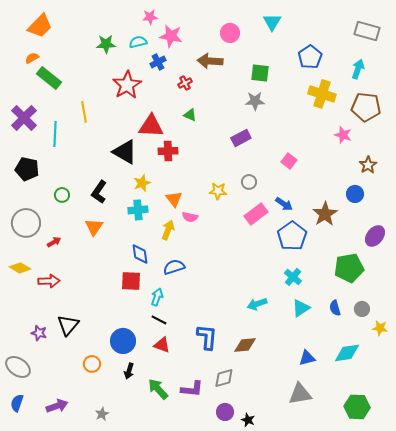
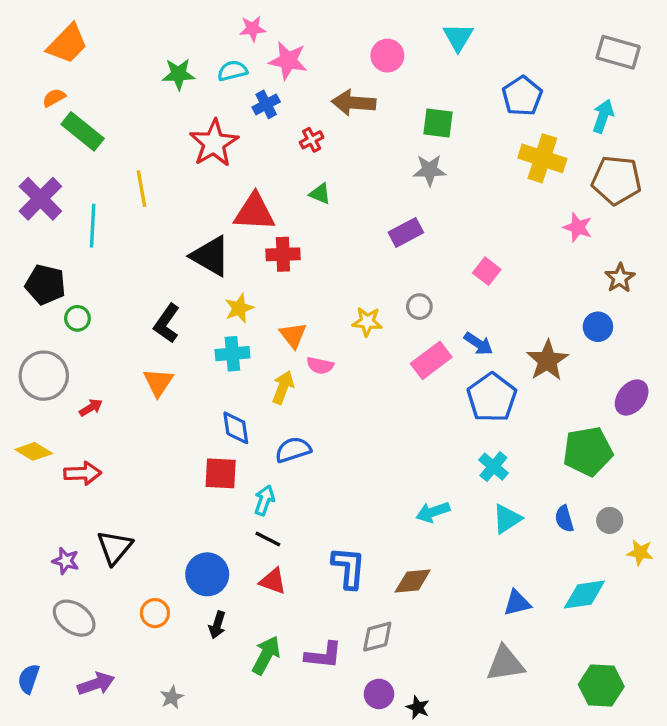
green circle: (62, 195) -> (77, 318), moved
gray ellipse: (18, 367) -> (74, 618), moved
green arrow: (158, 389) -> (266, 655), turned 70

